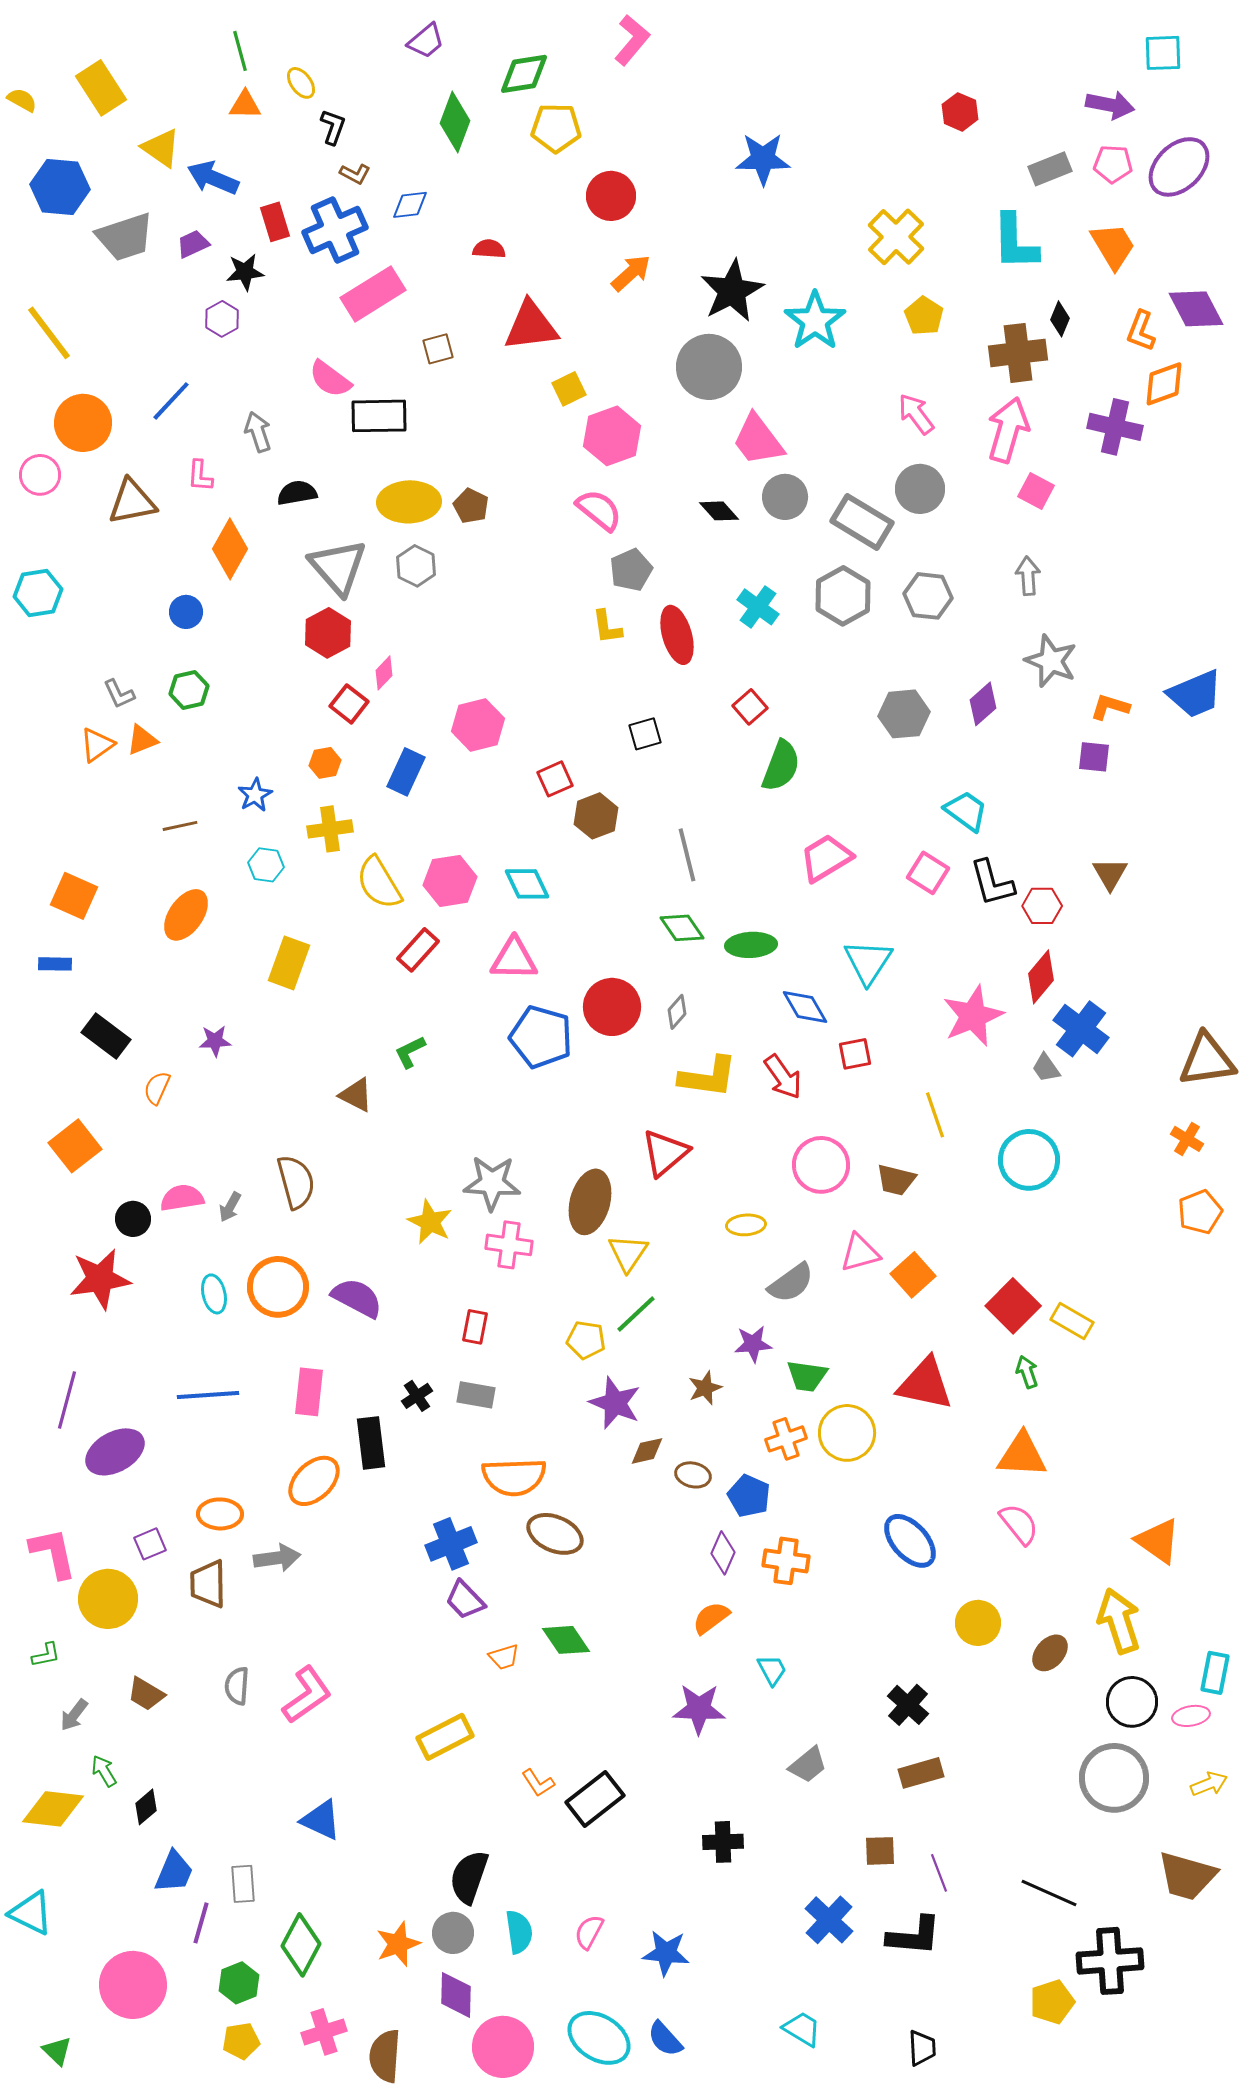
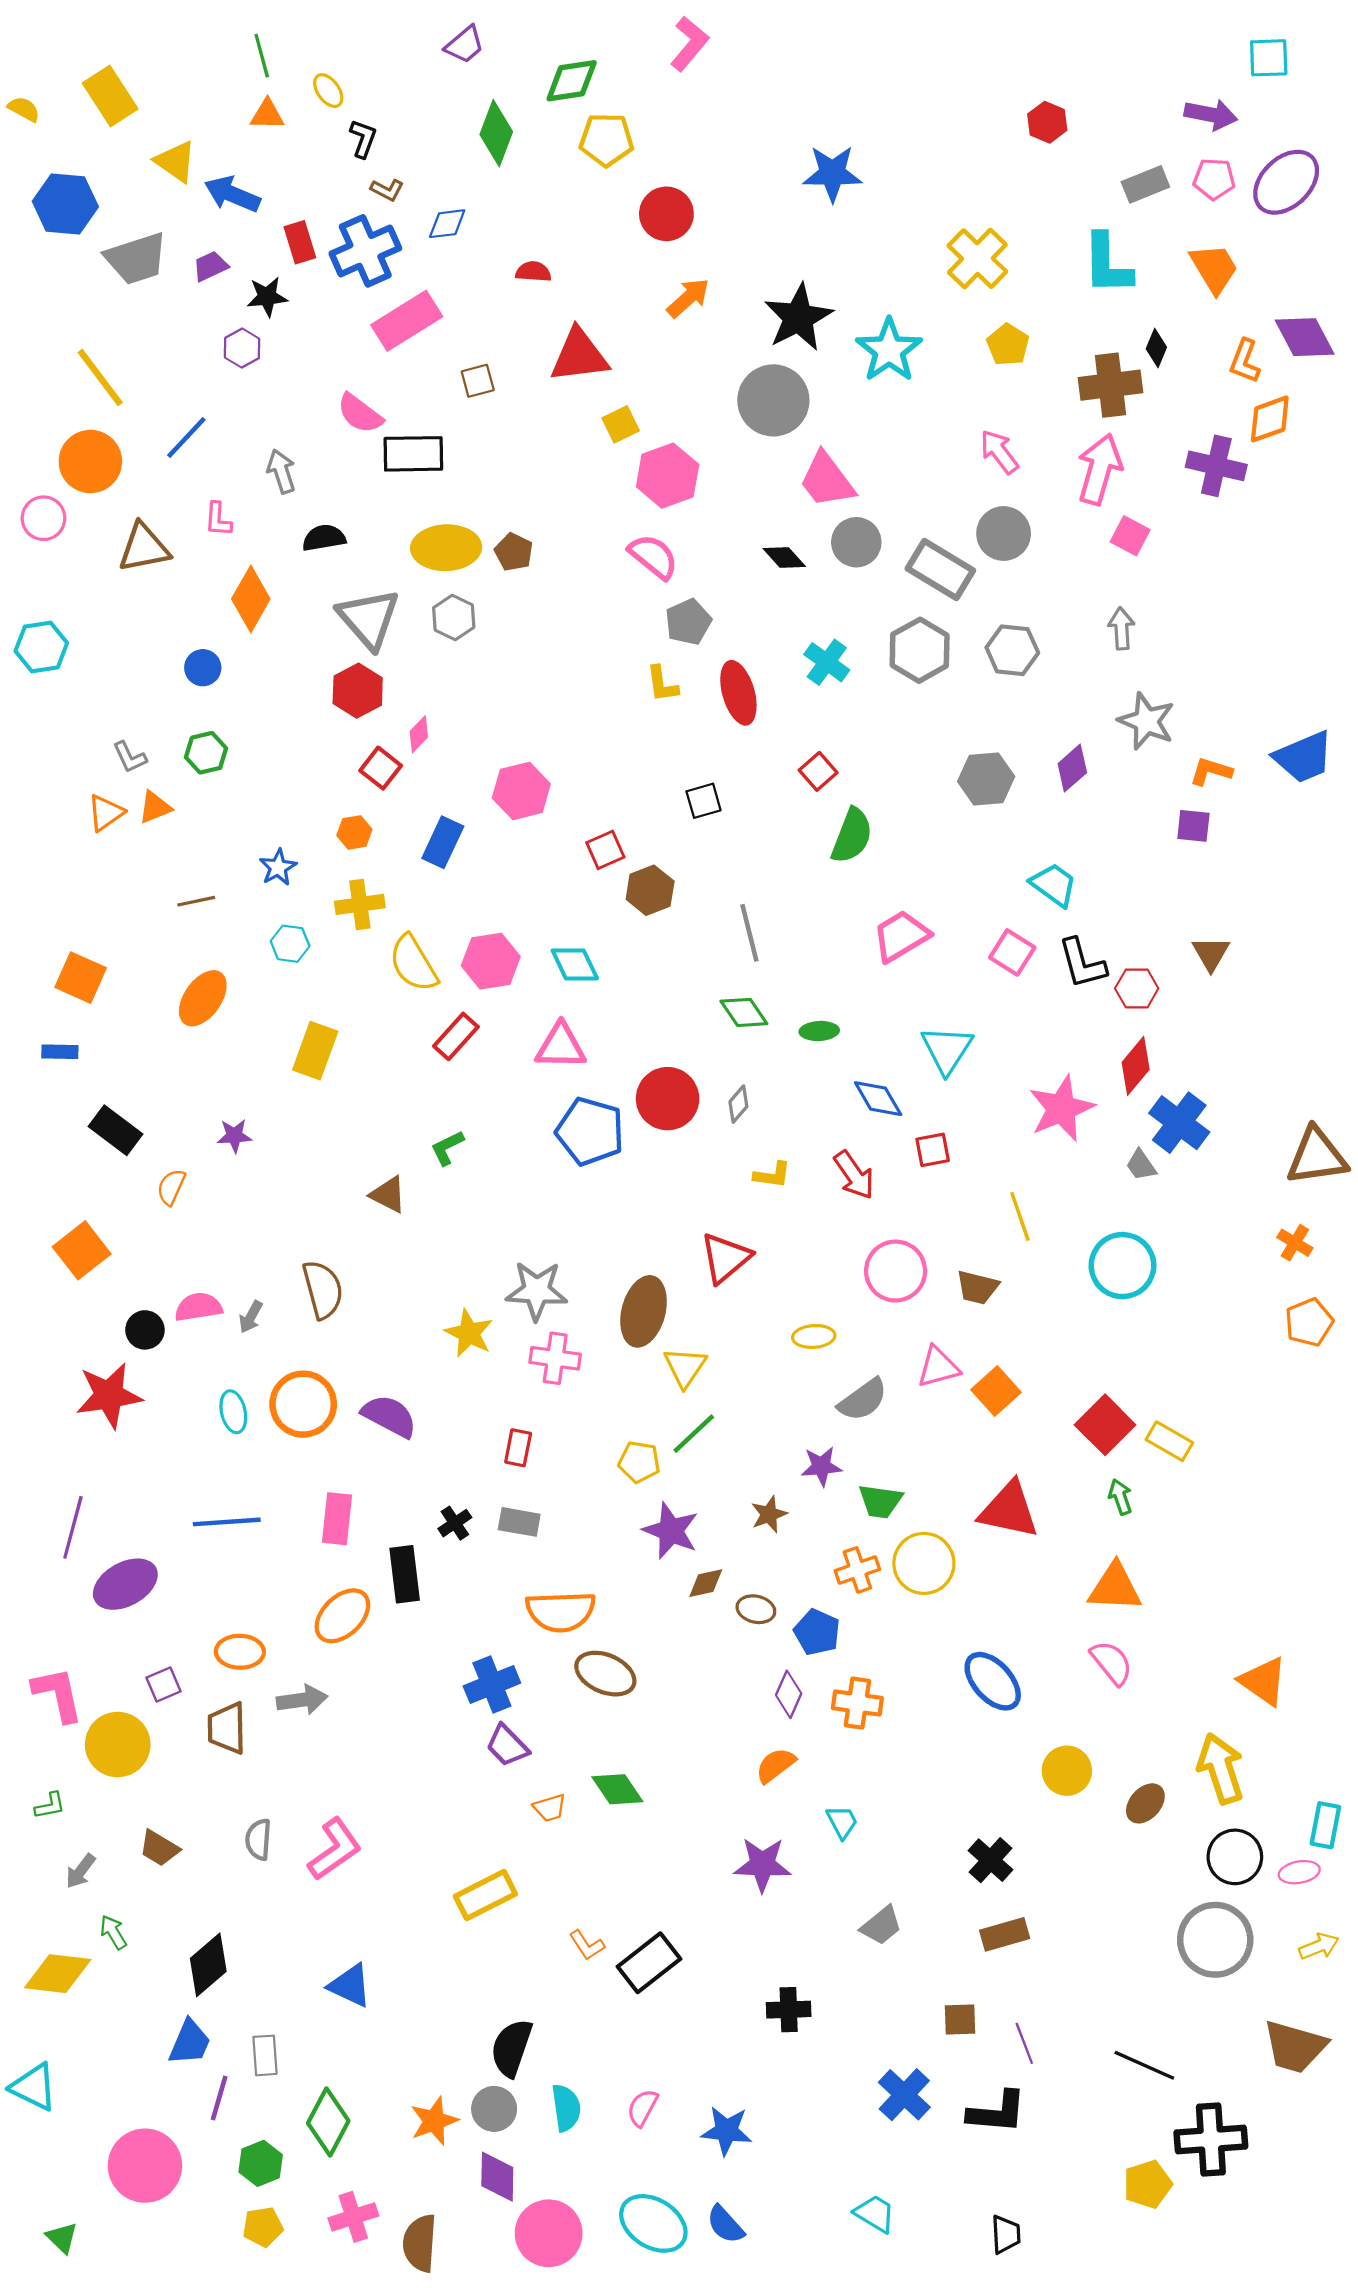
yellow line: (49, 333) -> (100, 377), moved
green ellipse: (751, 945) -> (819, 1031), size x0.7
yellow L-shape: (708, 1077) -> (772, 1175), size x0.6
black diamond: (146, 1807) -> (208, 1965), moved, size x1.6

